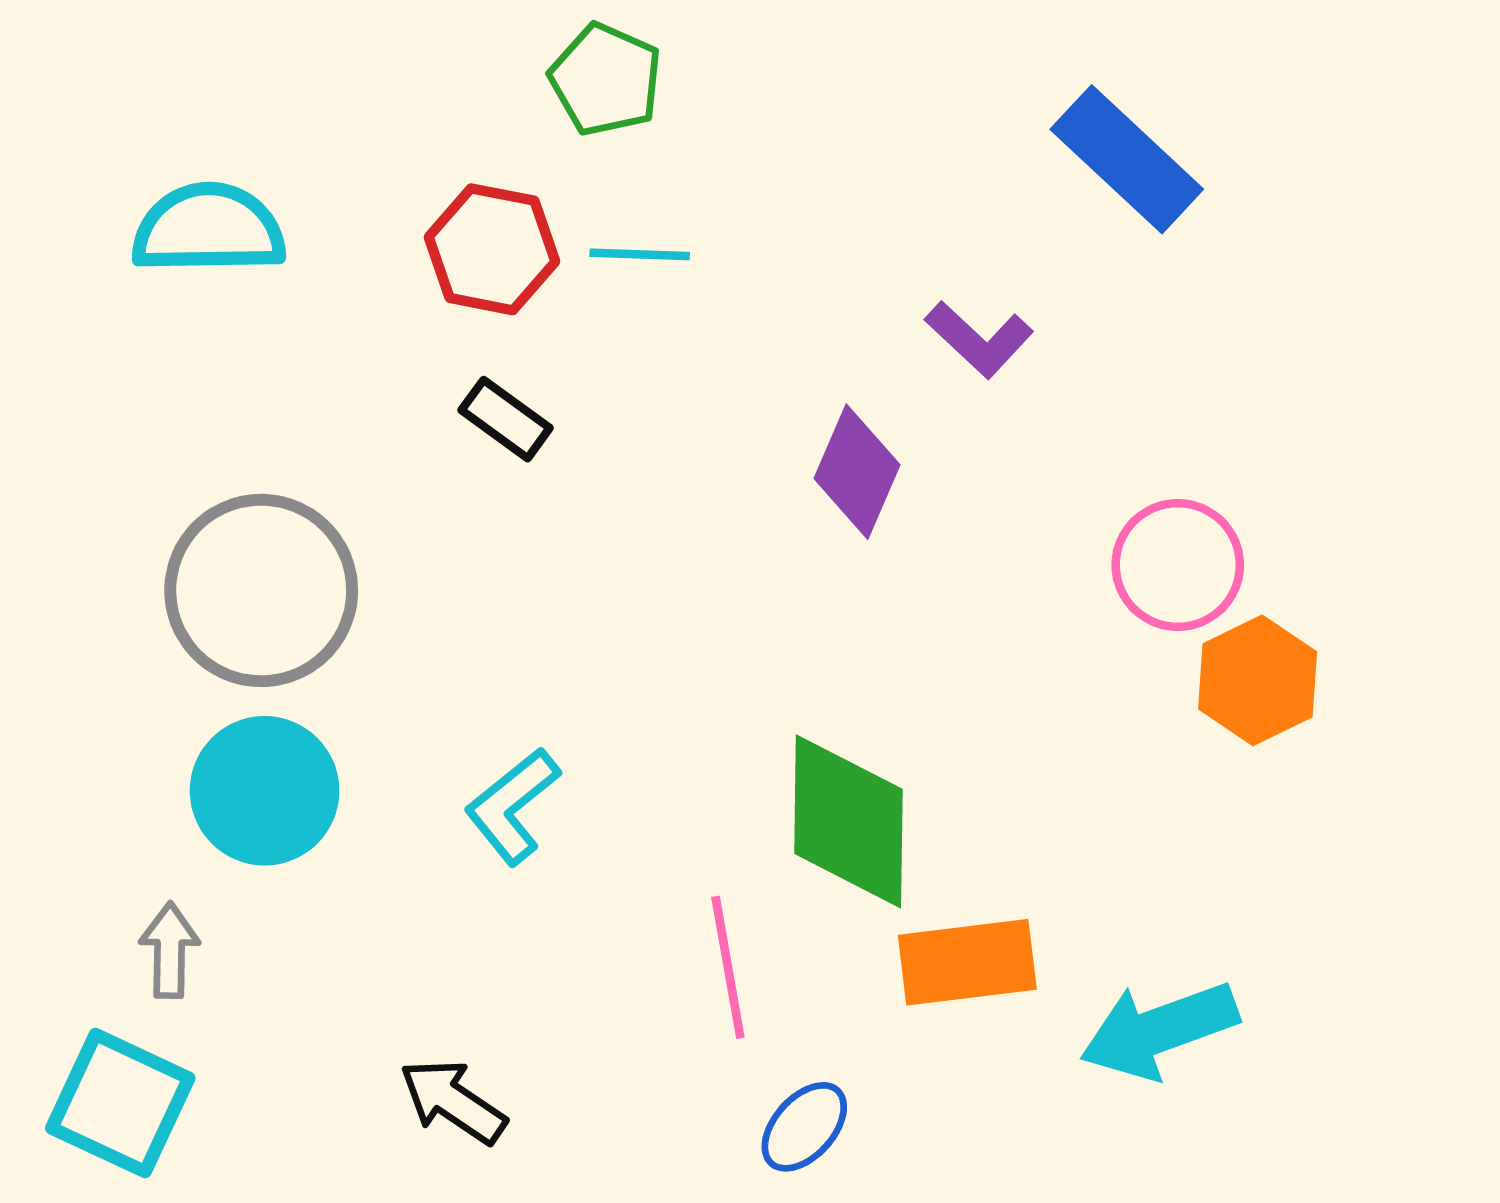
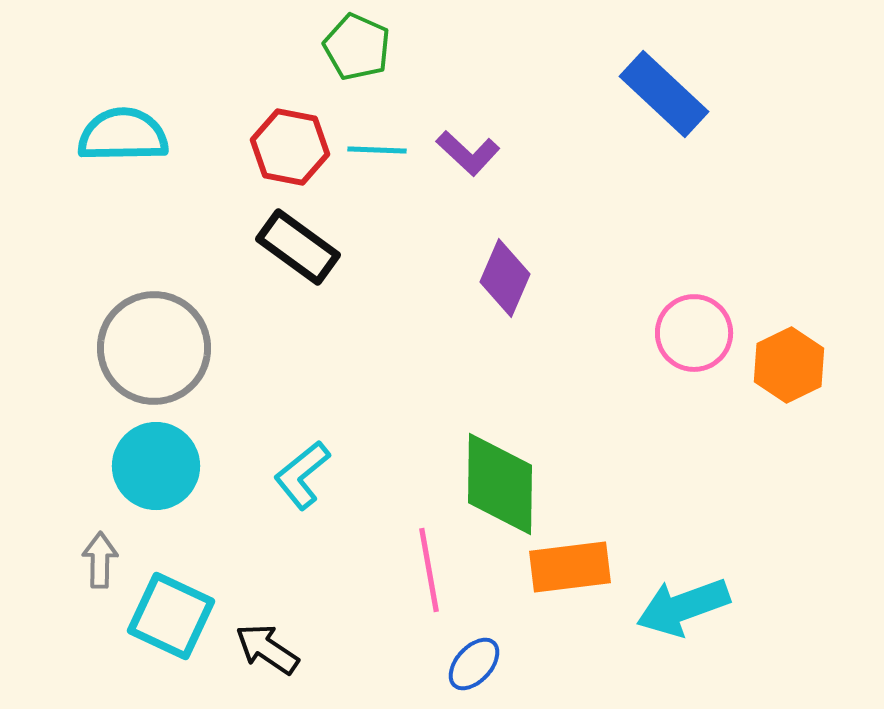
purple L-shape: (979, 339) -> (468, 153), moved
black rectangle: (506, 419) -> (298, 247), size x1.5
orange hexagon: (1258, 680) -> (789, 365), moved
cyan square: (120, 1103) -> (171, 616), moved

